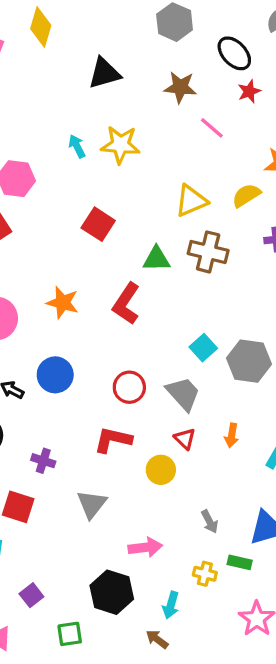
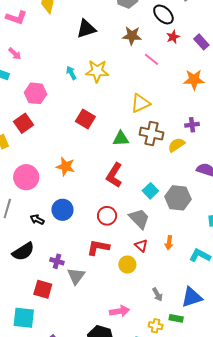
yellow semicircle: (246, 195) -> (176, 145), moved
red L-shape: (126, 304) -> (114, 175), moved
gray triangle: (92, 504) -> (76, 276), moved

